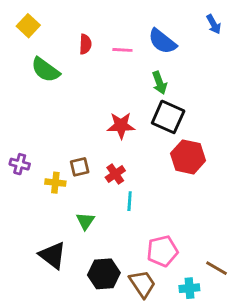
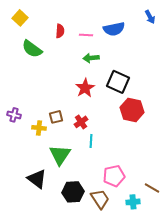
blue semicircle: (162, 41) -> (114, 29), turned -50
green arrow: (160, 83) -> (91, 58), moved, turned 105
red star: (121, 126) -> (85, 88), turned -30
green triangle: (85, 221) -> (60, 155), size x1.6

